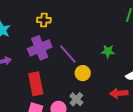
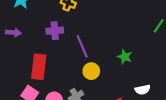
purple cross: (40, 48) -> (55, 31), size x0.7

